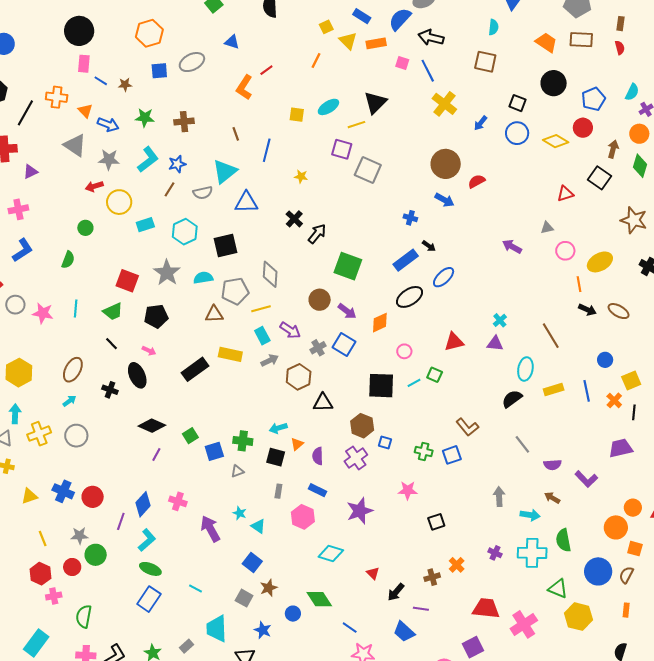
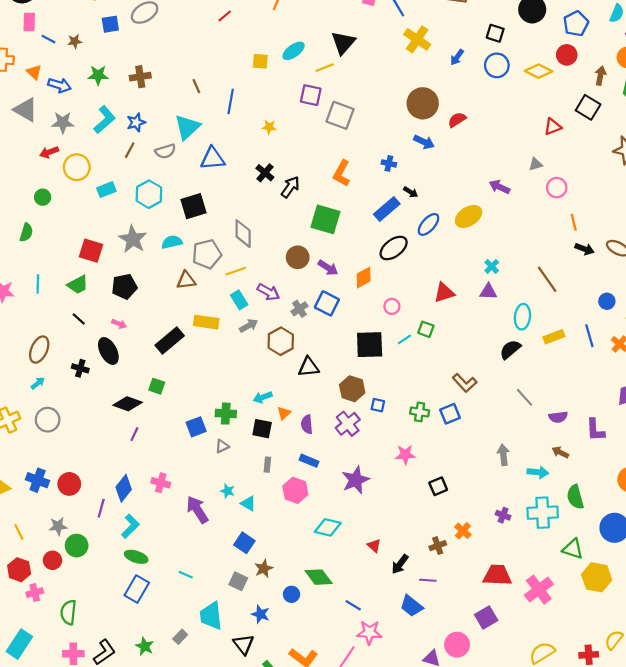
orange L-shape: (244, 87) -> (342, 173), moved
yellow ellipse: (600, 262) -> (468, 216), moved
green square: (190, 436) -> (157, 386), moved, turned -35
purple L-shape: (586, 479) -> (595, 430), turned 45

